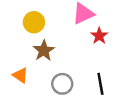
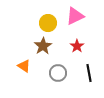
yellow circle: (34, 22) -> (48, 23), moved
red star: (99, 36) -> (77, 46), moved

